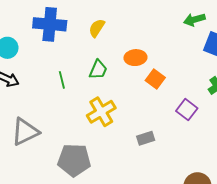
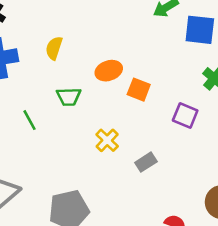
green trapezoid: (98, 70) -> (69, 97), turned 80
yellow cross: (101, 112) -> (107, 140), moved, size x0.7

